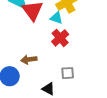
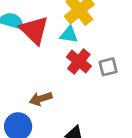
gray square: (68, 73) -> (108, 67), moved

